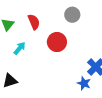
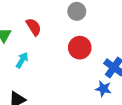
red circle: (57, 42) -> (80, 48), moved

